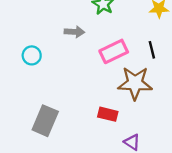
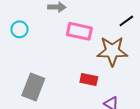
black line: (152, 50) -> (126, 21), turned 70
pink rectangle: (114, 51) -> (79, 31), moved, turned 40

